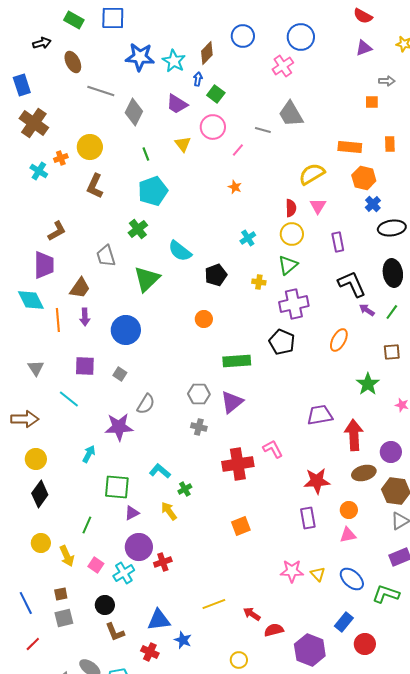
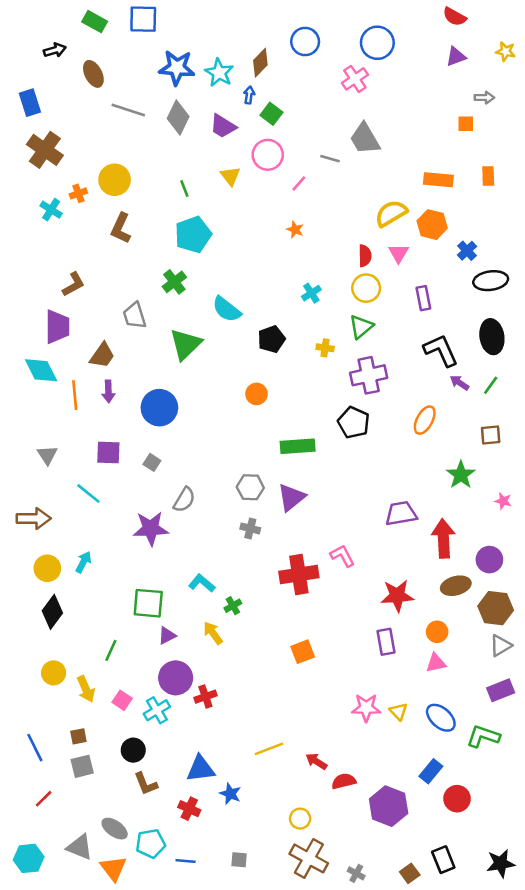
gray diamond: (134, 112) -> (178, 117), moved
orange hexagon: (364, 178) -> (432, 225), moved
cyan arrow: (89, 454) -> (83, 562), moved

